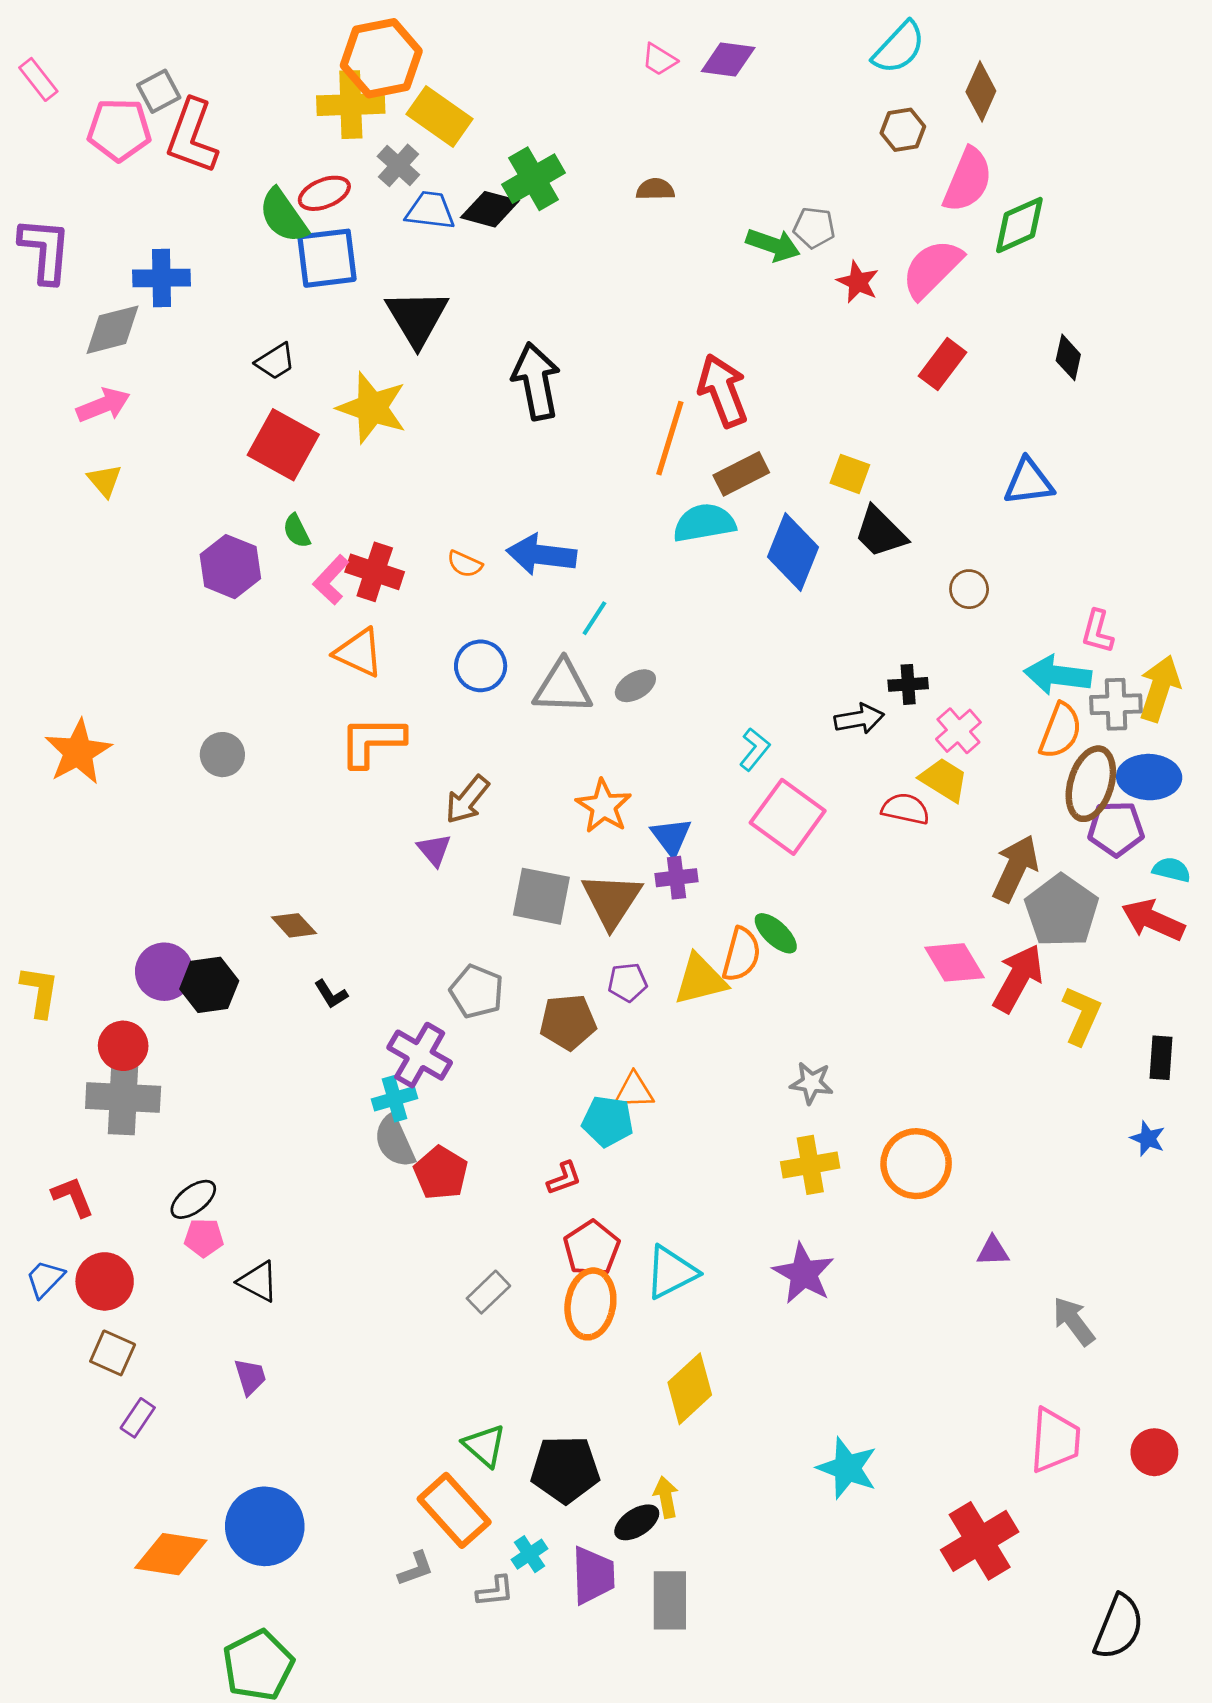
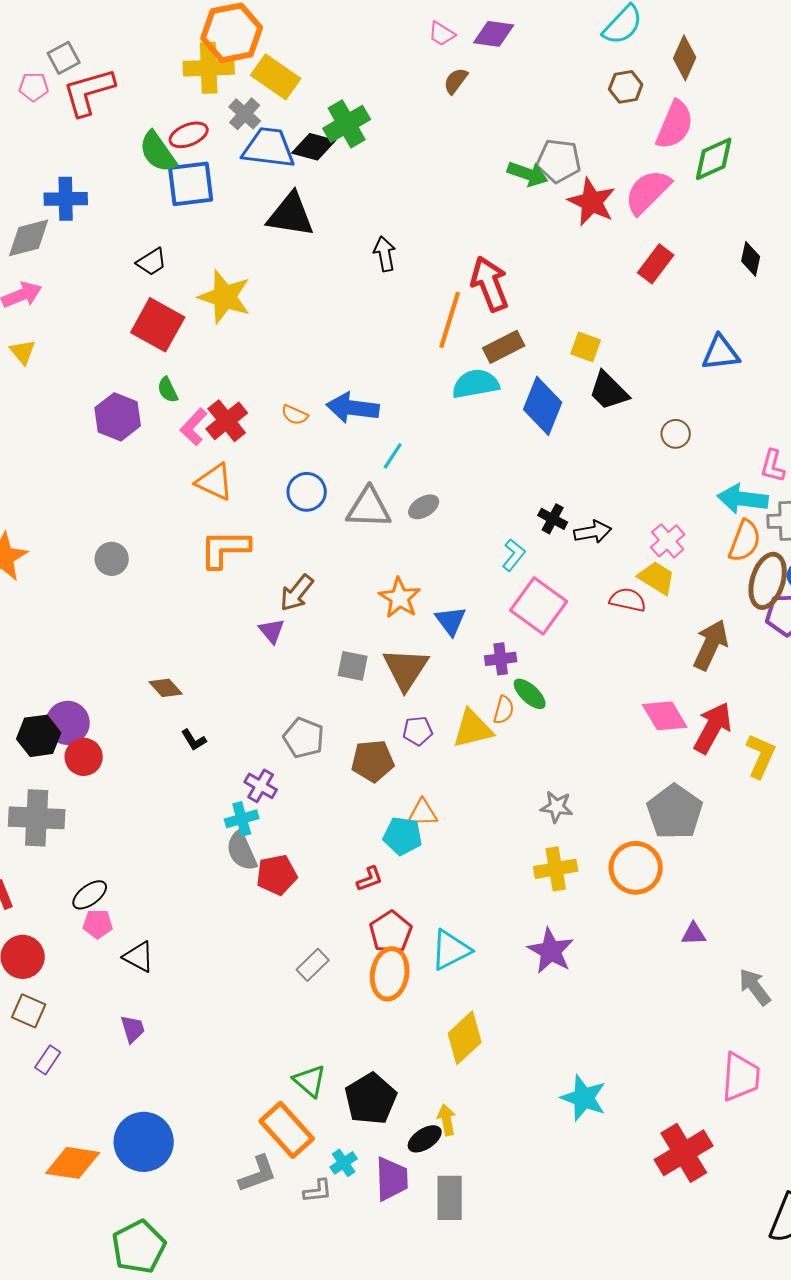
pink pentagon: (119, 130) -> (34, 87), size x0.6
red L-shape: (192, 136) -> (89, 92), turned 54
brown semicircle: (655, 189) -> (456, 81), moved, turned -52
blue trapezoid: (430, 210) -> (269, 148), size x1.4
gray pentagon: (814, 228) -> (559, 161), size x1.4
red star: (858, 282) -> (592, 202), size x1.5
black triangle: (417, 318) -> (291, 215), moved, turned -50
black arrow: (536, 381) -> (385, 254), moved, size x0.6
red cross: (375, 572) -> (227, 421), turned 33
black cross: (908, 684) -> (553, 519), moved, turned 32
purple cross: (676, 878) -> (501, 659), moved
gray square: (541, 896) -> (353, 666), size x0.7
gray pentagon: (1062, 911) -> (675, 812), moved
orange semicircle: (741, 954) -> (504, 710), size x0.7
black hexagon: (209, 985) -> (39, 736), moved
red circle: (123, 1046) -> (84, 757), moved
purple cross: (420, 1055) -> (261, 786), size x0.7
red pentagon: (441, 1173) -> (277, 875), turned 30
black pentagon: (565, 1469) -> (371, 1099), turned -30
gray L-shape: (416, 1569) -> (258, 1174), size x1.4

